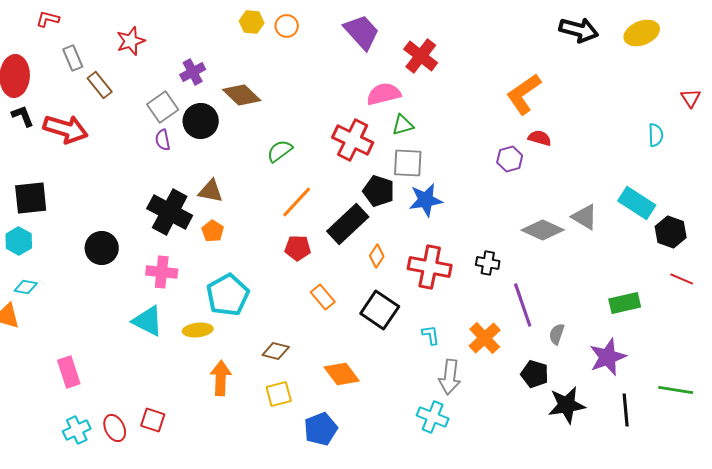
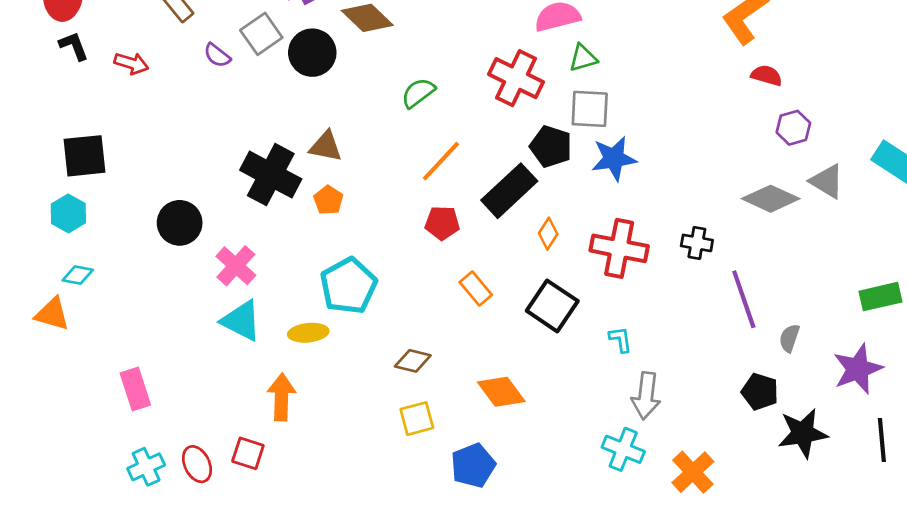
red arrow: (66, 129) -> (131, 63), size x0.6
purple semicircle: (163, 140) -> (217, 55), moved, turned -40
purple hexagon: (510, 159) -> (793, 128), moved
pink cross: (162, 272) -> (236, 266), moved, turned 36
orange cross: (485, 338) -> (693, 472), moved
orange arrow: (221, 378) -> (281, 397), moved

